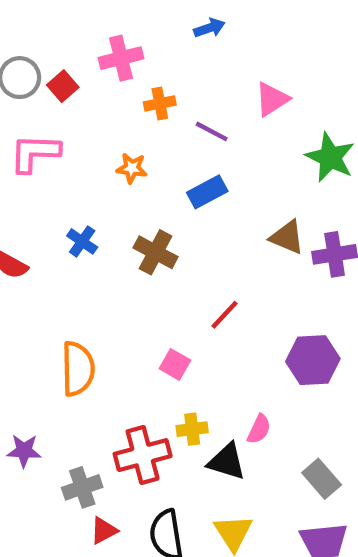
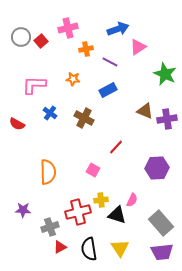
blue arrow: (209, 28) -> (118, 29), moved, size x1.5
pink L-shape: (35, 153) -> (34, 85), moved
gray rectangle: (322, 479) -> (161, 223), size x1.4

